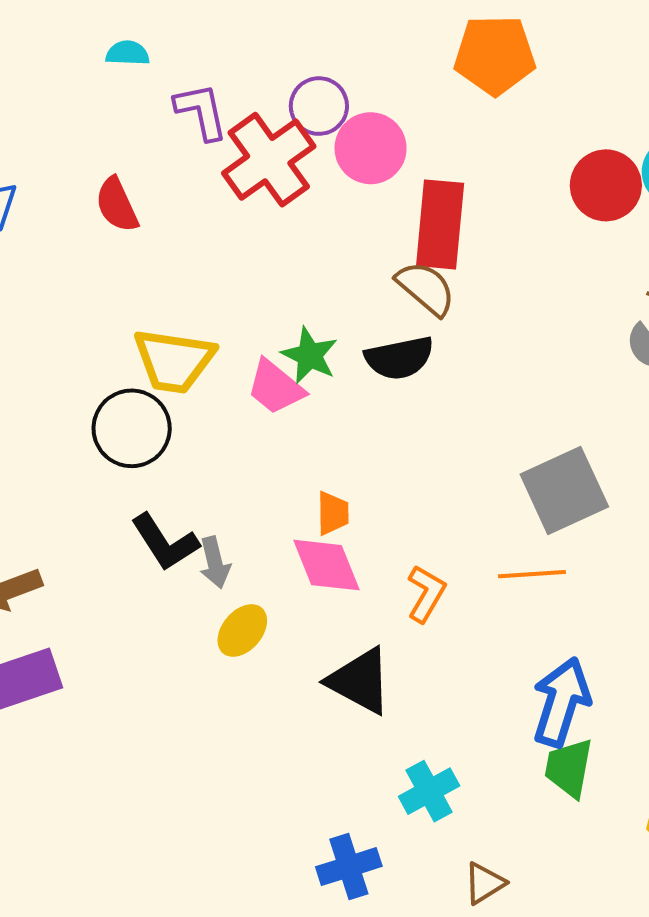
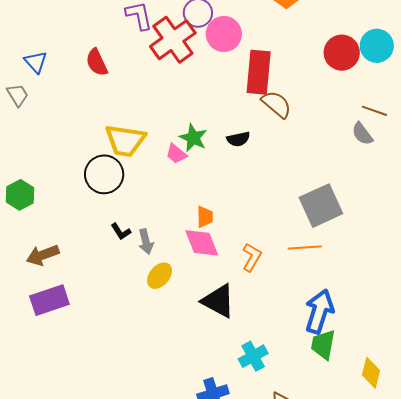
brown semicircle: (426, 288) -> (276, 104), moved
black semicircle: (399, 358) -> (238, 139), size x0.7
pink trapezoid: (276, 387) -> (176, 154), size x0.7
black L-shape: (165, 542) -> (121, 231), size x0.6

